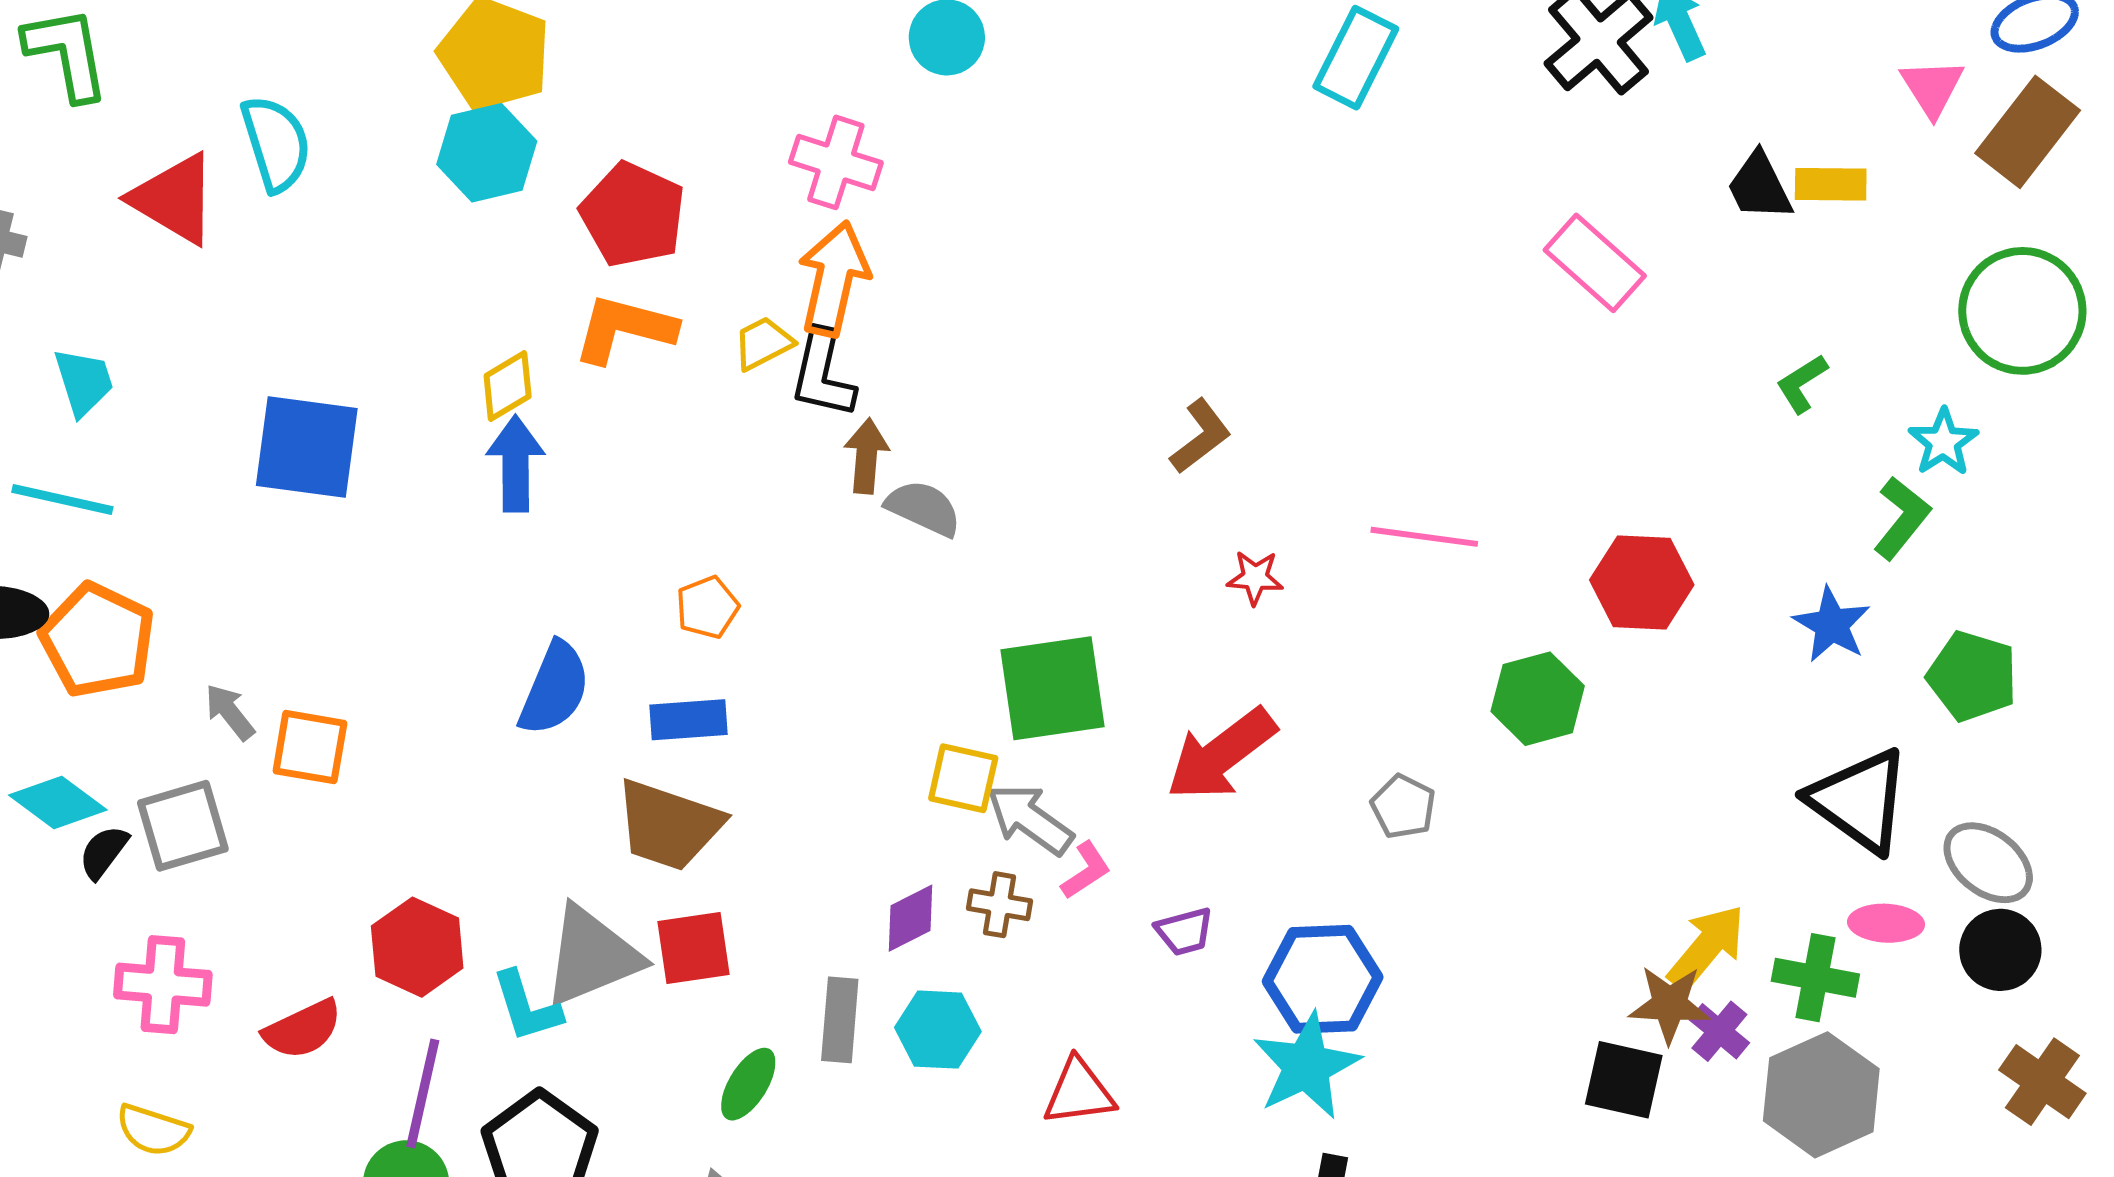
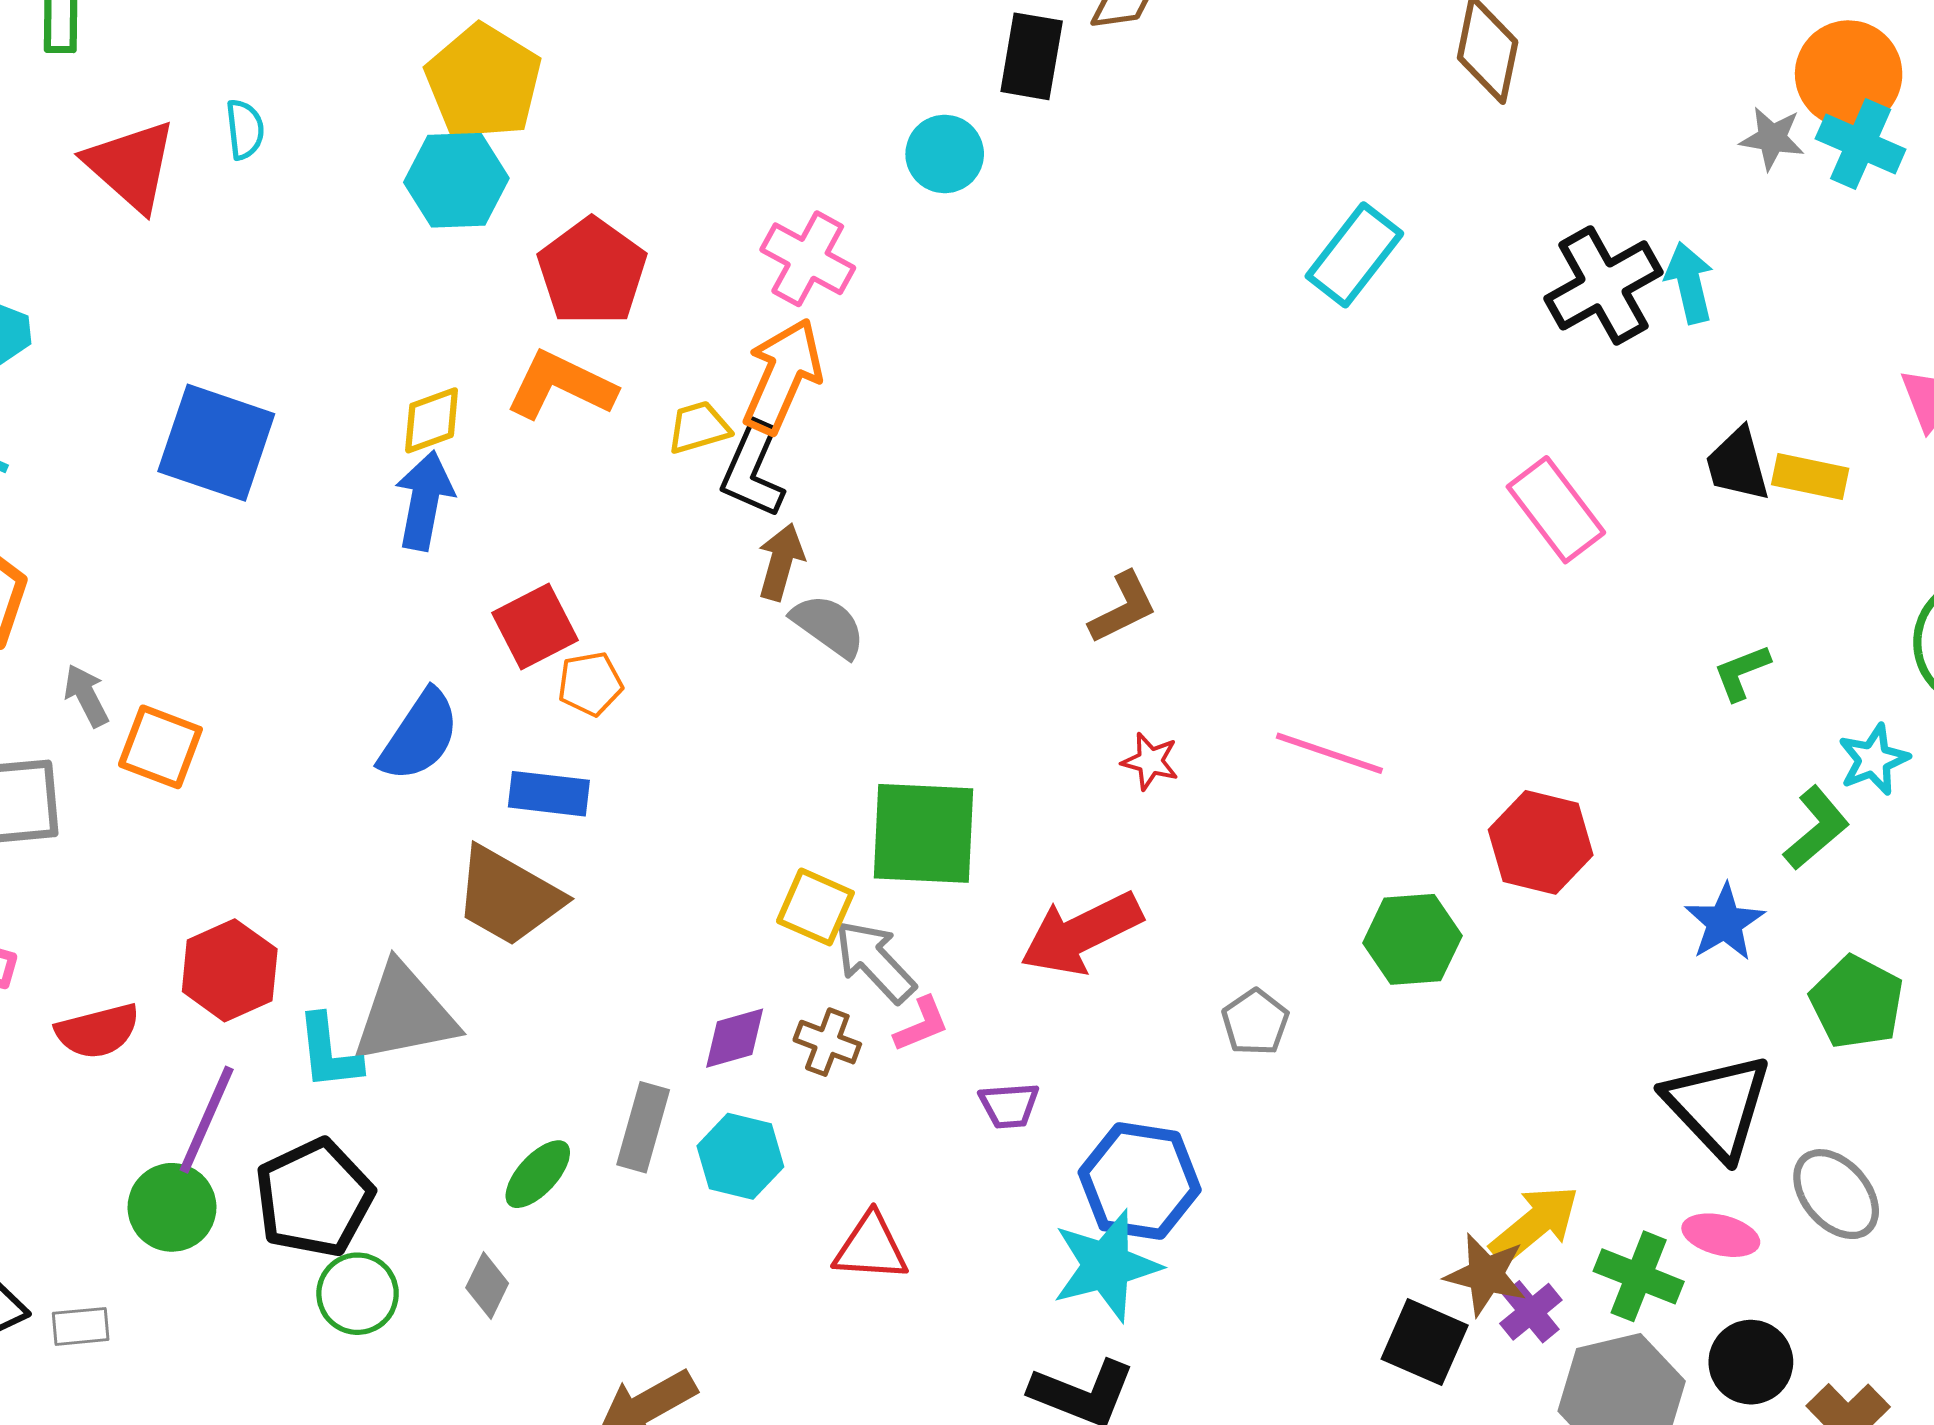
cyan semicircle: (276, 143) -> (245, 129), size x0.6
red square: (694, 948) -> (535, 626), moved, turned -30
black circle: (2000, 950) -> (1751, 1362), moved

